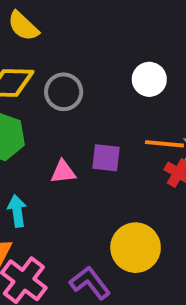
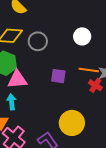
pink triangle: (63, 172) -> (17, 79), moved, size x1.5

